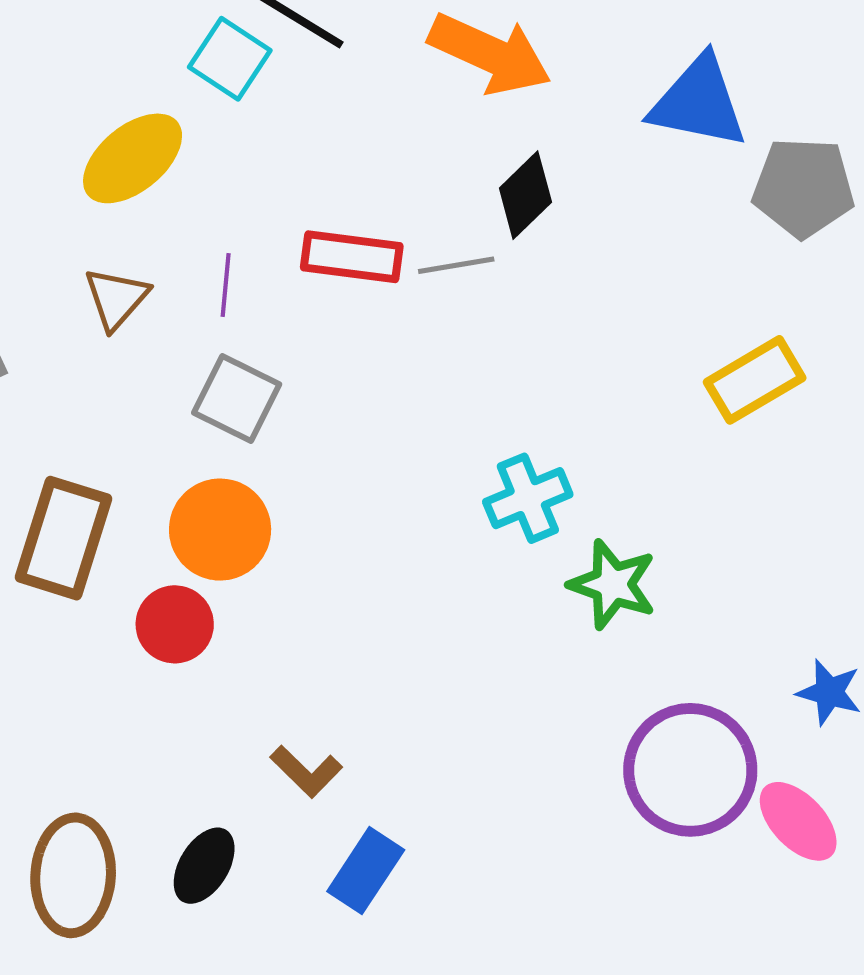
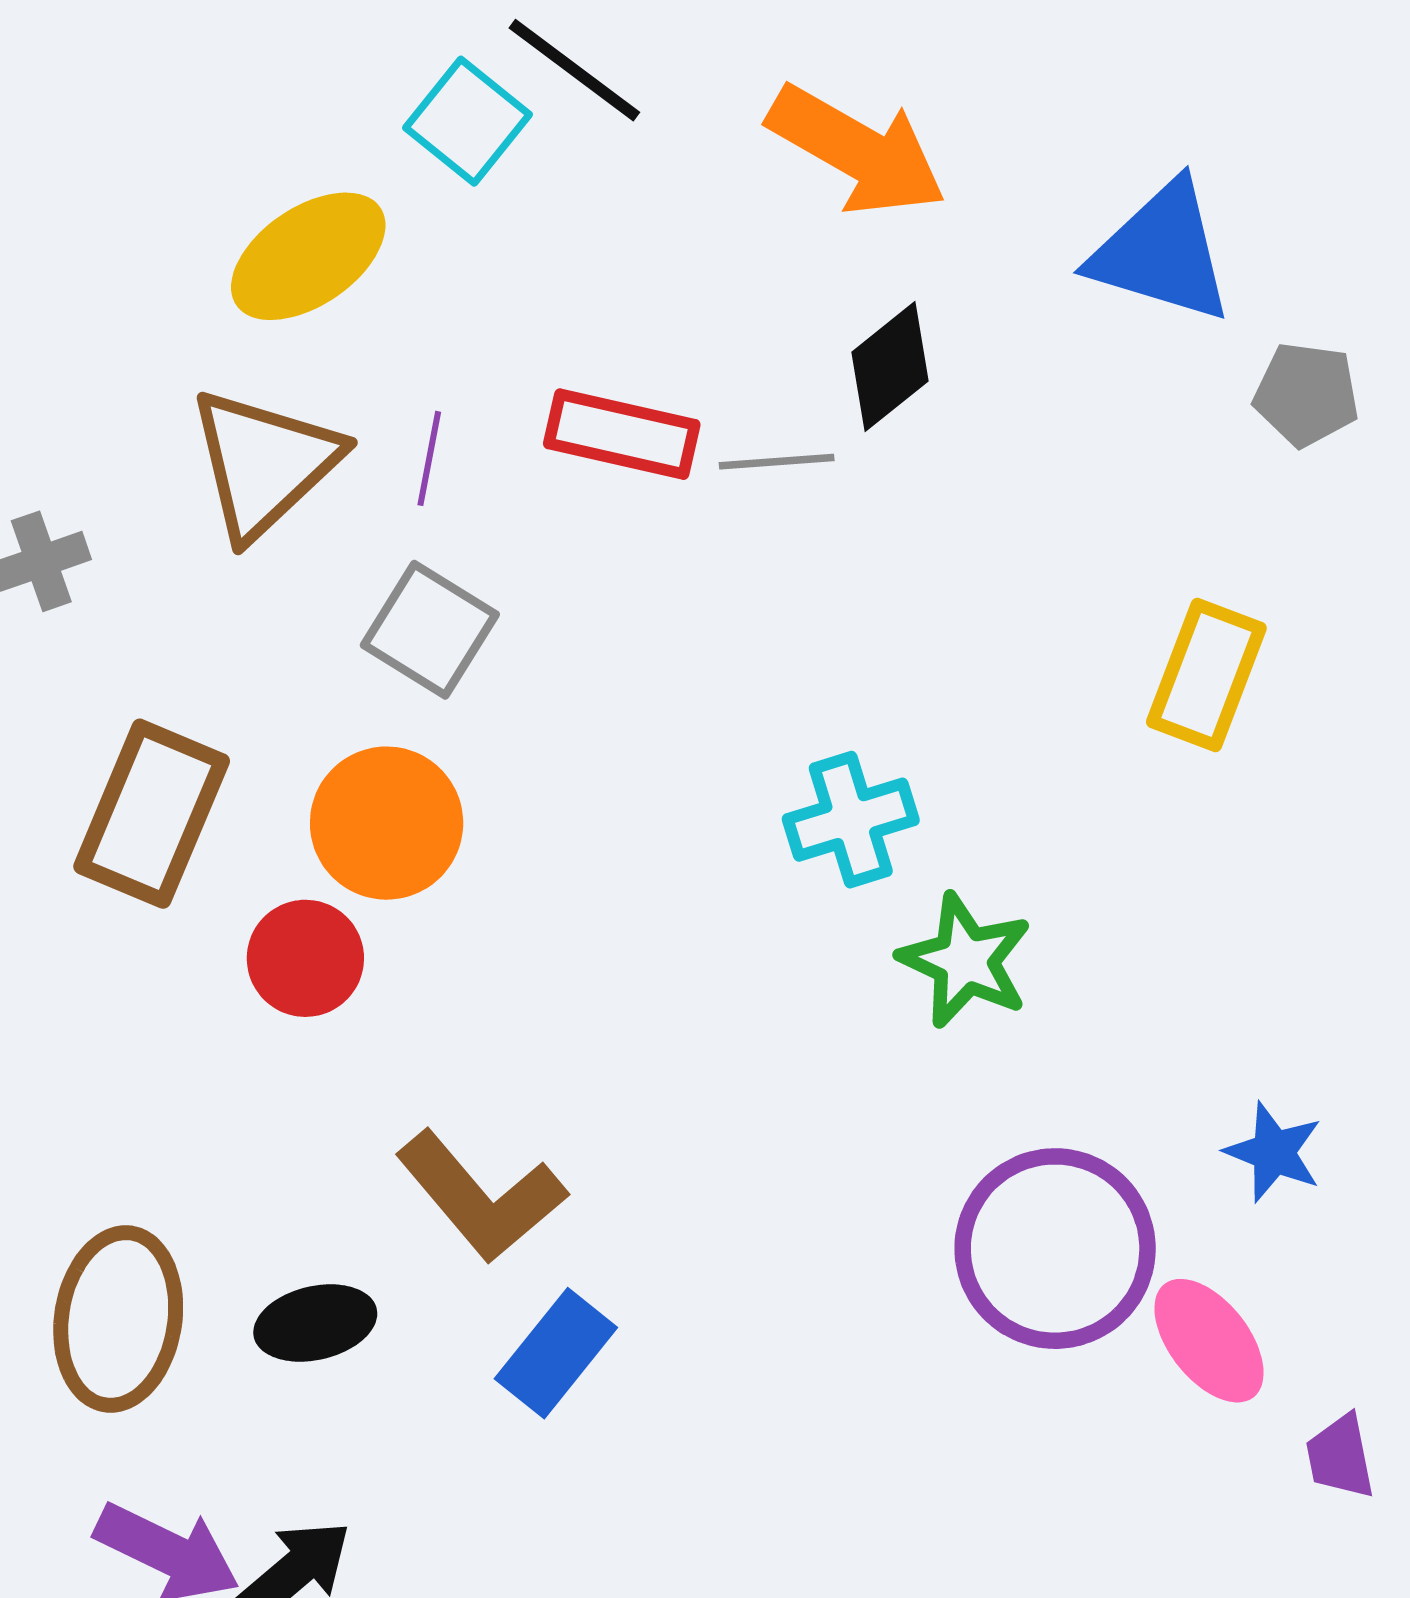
gray pentagon: (803, 187) -> (1306, 394), size x0.7
brown triangle: (116, 298) -> (264, 463), size x1.6
yellow rectangle: (755, 380) -> (1206, 675), turned -44
brown L-shape: (306, 771) -> (481, 1197), size x1.6
black ellipse: (204, 866) -> (315, 1323), turned 40

